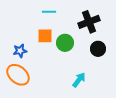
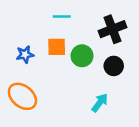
black circle: (98, 49) -> (114, 66), moved
blue star: (20, 51) -> (25, 55), moved

